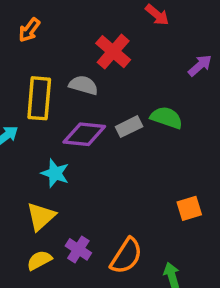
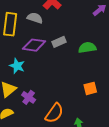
green semicircle: (166, 118) -> (87, 48), moved, turned -30
purple cross: (78, 249) -> (29, 97), moved

